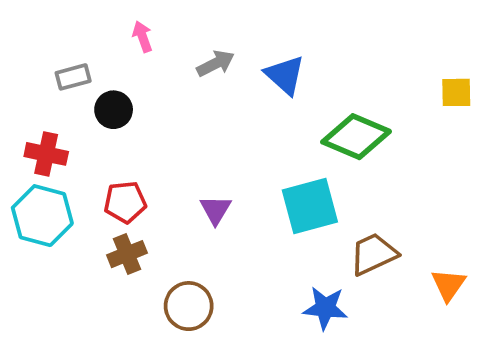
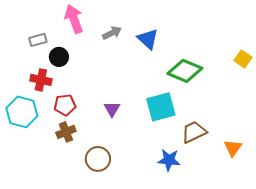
pink arrow: (142, 37) -> (74, 19), size x1.8
yellow square: (456, 92) -> (243, 59), moved, turned 36
red cross: (46, 154) -> (41, 80), moved

